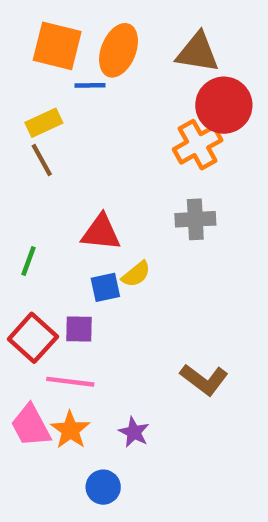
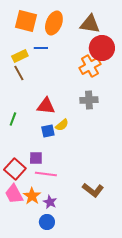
blue line: (90, 85) -> (41, 48), moved
purple square: (79, 329) -> (36, 158), moved
red square: (33, 338) -> (15, 169), moved
brown L-shape: (204, 380) -> (93, 190), moved
pink line: (70, 382) -> (46, 174), moved
purple star: (134, 432) -> (50, 202), moved

